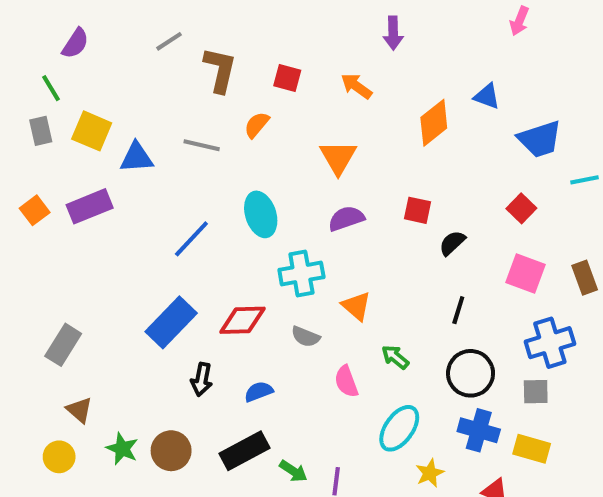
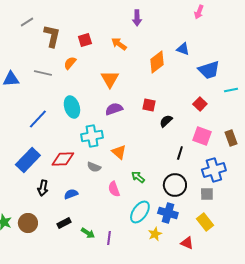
red square: (287, 78) -> (85, 40), turned -32
black line: (458, 310) -> (180, 153), moved
blue cross: (479, 430) -> (168, 213), moved
yellow rectangle: (532, 449) -> (205, 222), turned 36
black rectangle: (244, 451) -> (64, 223), size x0.6

